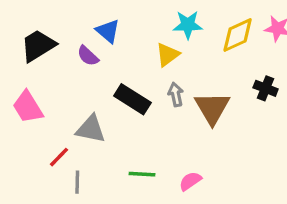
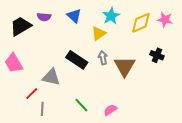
cyan star: (188, 25) -> (111, 16), turned -30
blue triangle: (108, 31) -> (74, 16), moved
purple semicircle: (88, 56) -> (44, 17), moved, turned -40
green line: (142, 174) -> (81, 105), turned 42

